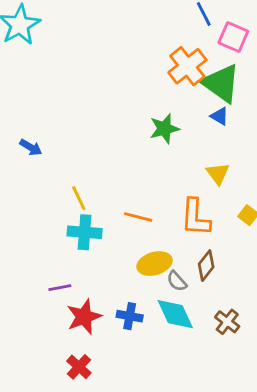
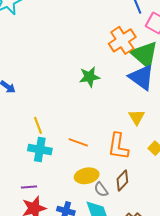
blue triangle: (220, 116) -> (142, 77), size x2.0
green star: (164, 129) -> (89, 77), moved
purple line: (60, 288) -> (29, 187), moved

